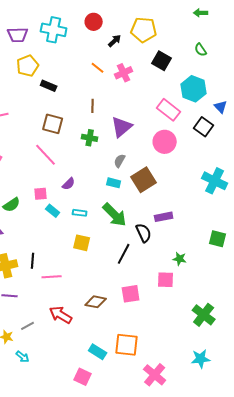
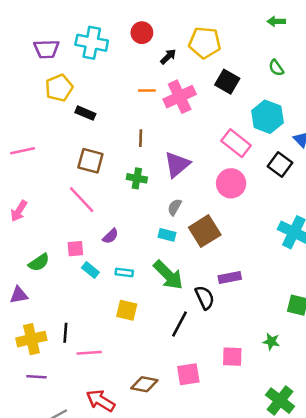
orange line: (98, 68) -> (147, 90), turned -40
pink cross: (124, 73) -> (180, 97), size x1.4
green star: (180, 259) -> (271, 342), moved

